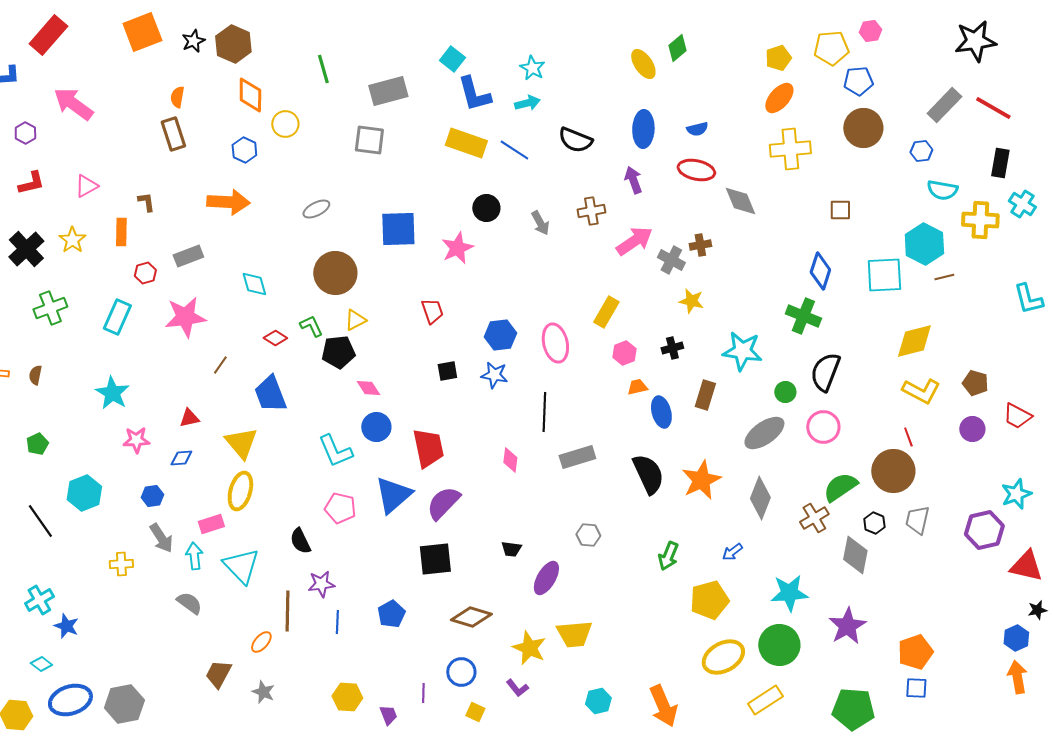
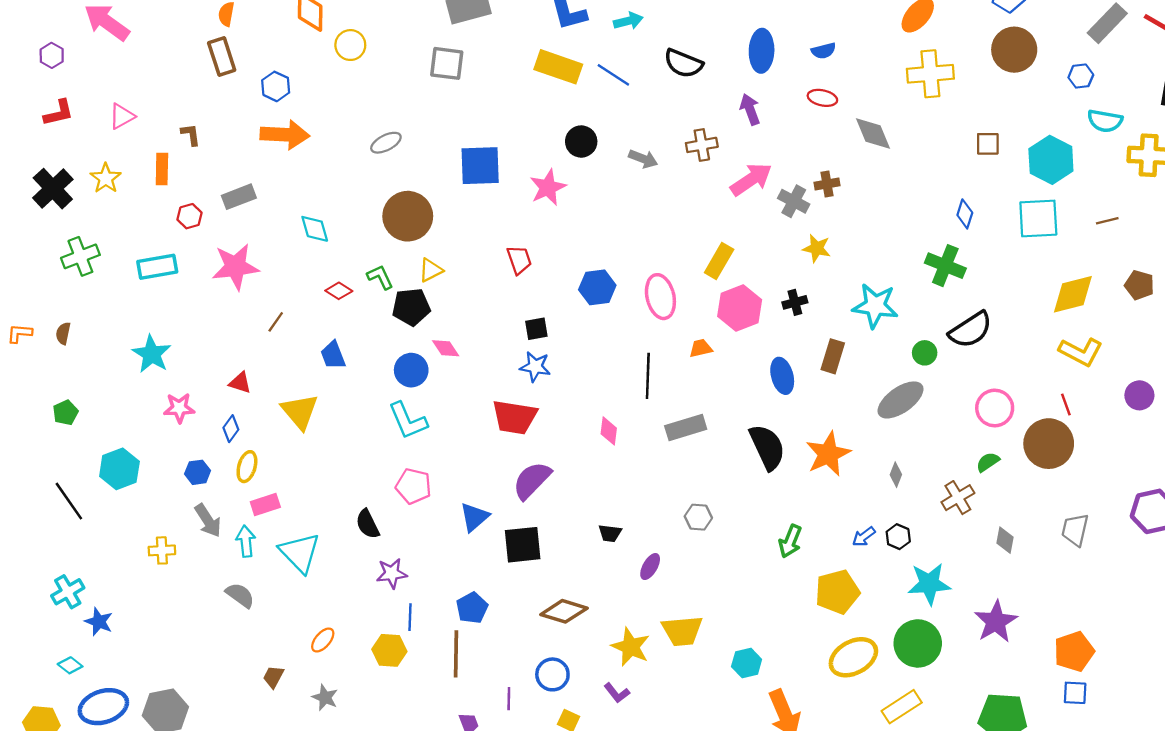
blue hexagon: (244, 150) -> (276, 86), moved
red ellipse: (696, 170) -> (822, 98), size x0.7
gray arrow: (540, 223) -> (643, 159), turned -40
cyan hexagon: (924, 244) -> (1051, 160), moved
blue diamond: (820, 271) -> (965, 214), size x0.7
cyan rectangle: (117, 317) -> (157, 267), turned 56
pink hexagon: (624, 353) -> (740, 308), size x1.6
black semicircle: (825, 372) -> (971, 330), turned -144
blue star: (494, 375) -> (535, 367), moved
brown pentagon: (975, 383) -> (1139, 285), moved
orange trapezoid: (637, 387) -> (701, 348), moved
blue trapezoid: (270, 394) -> (333, 355), size x0.7
red triangle: (189, 418) -> (240, 383), turned 30
blue circle: (376, 427) -> (411, 370), moved
pink circle: (823, 427) -> (995, 408), moved
red trapezoid: (428, 448) -> (515, 417), turned 111
blue diamond: (181, 458) -> (231, 429), turned -50
green semicircle: (840, 487) -> (988, 462), size x0.6
yellow ellipse: (240, 491) -> (247, 467), moved, size x0.7
blue triangle: (393, 495) -> (474, 517), moved, size x0.7
gray diamond: (760, 498) -> (896, 475), size x0.5
gray trapezoid: (917, 520) -> (1075, 530), moved
black hexagon: (874, 523) -> (898, 537), moved
gray diamond: (855, 555) -> (1005, 540), size x0.6
purple ellipse: (546, 578) -> (650, 567), size x0.7
brown line: (287, 611) -> (456, 654), moved
brown trapezoid: (218, 674) -> (273, 677), size x0.7
yellow hexagon: (347, 697) -> (389, 650), moved
cyan hexagon: (598, 701) -> (747, 663), moved

